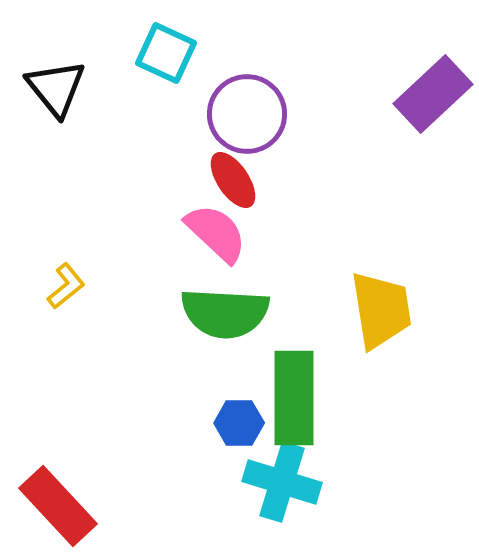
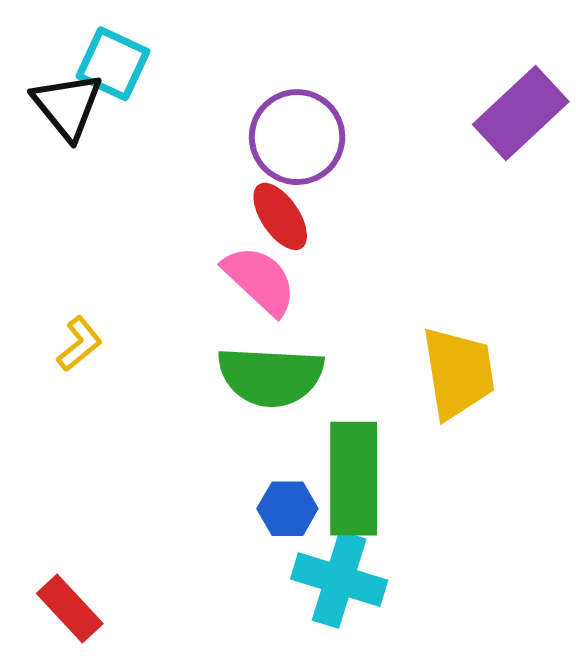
cyan square: (166, 53) -> (113, 64), moved
red rectangle: (58, 506) -> (70, 608), size x0.7

